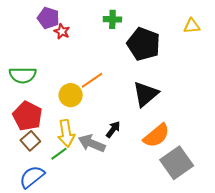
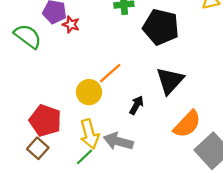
green semicircle: (23, 75) -> (28, 36), moved, turned -136
black arrow: (113, 129) -> (136, 105), moved
brown square: (30, 141) -> (38, 148), moved

